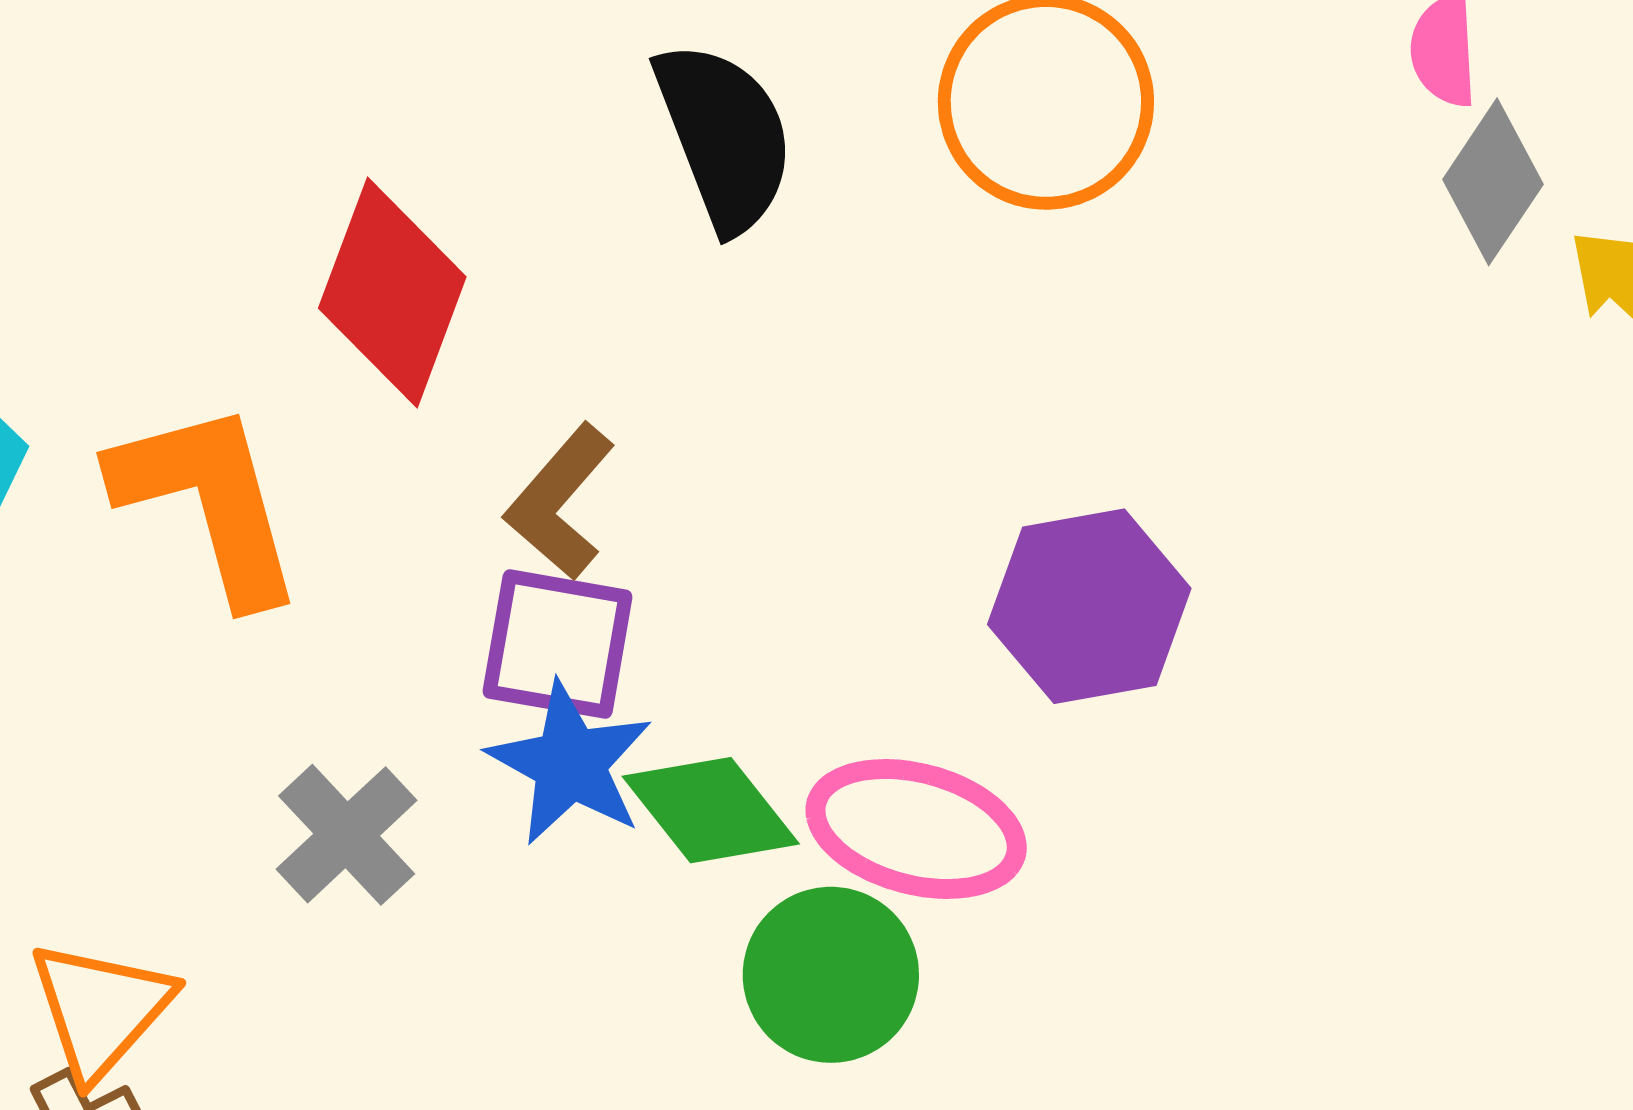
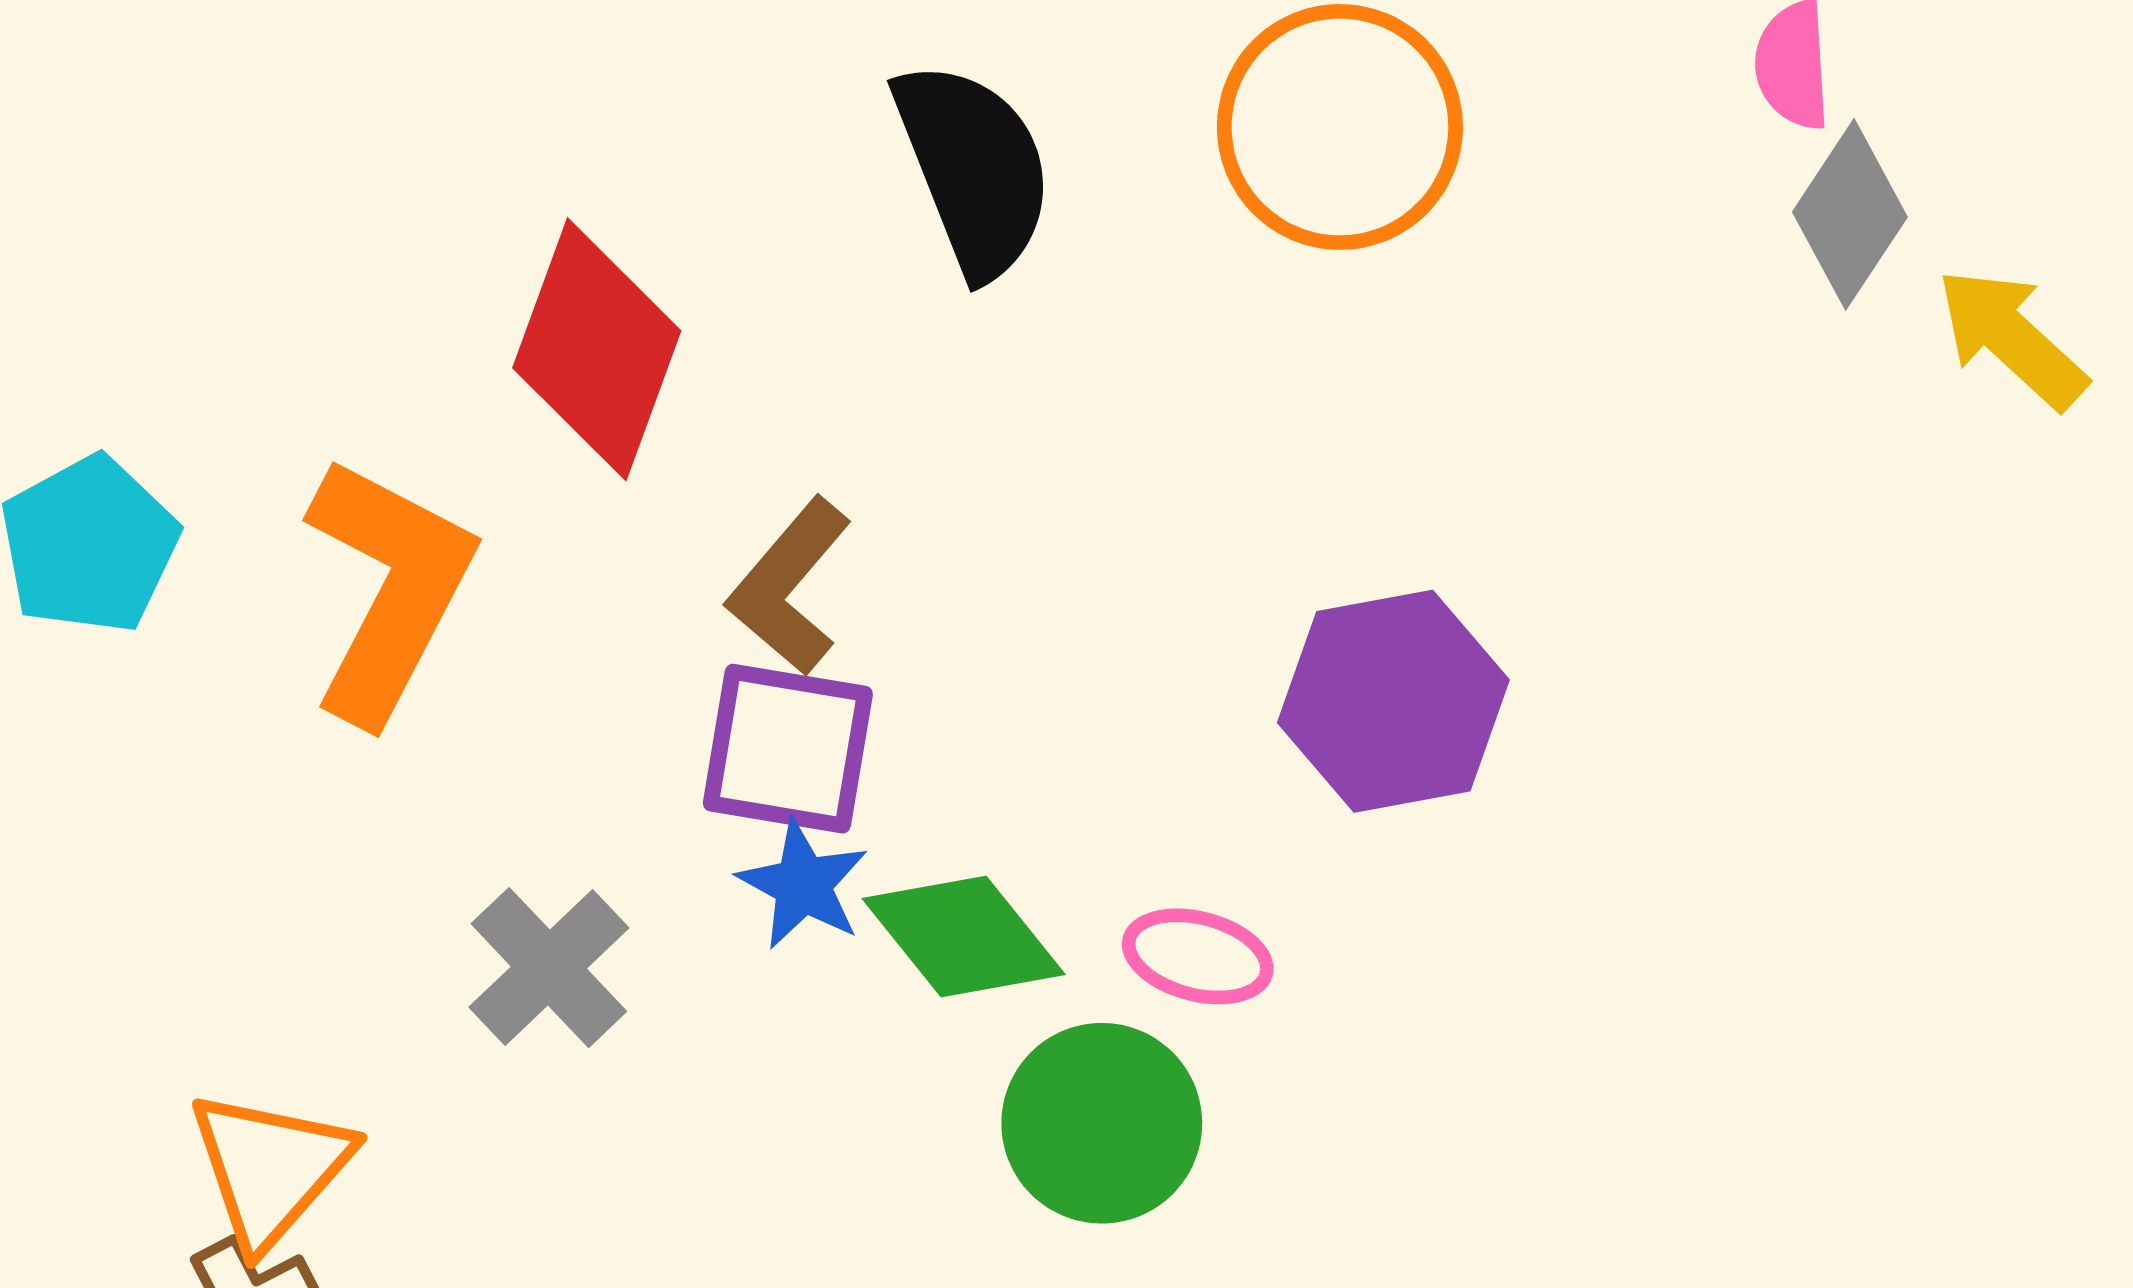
orange L-shape: (208, 502) -> (389, 589), turned 43
blue star: (570, 764) -> (803, 885), size x0.7
pink ellipse: (916, 829) -> (1198, 956), size x0.6

